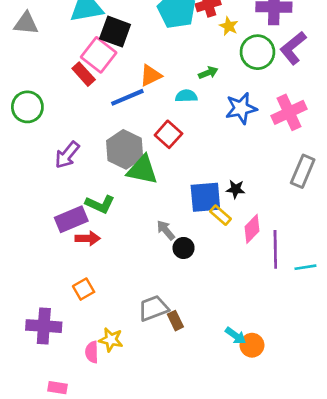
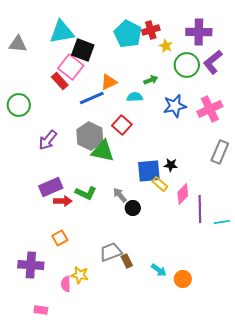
green L-shape: (100, 204) -> (86, 193), moved
cyan arrow: (236, 336) -> (159, 270), moved

